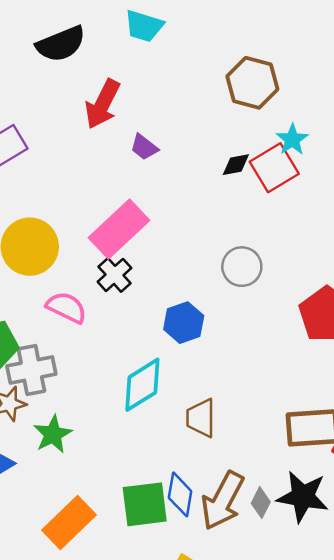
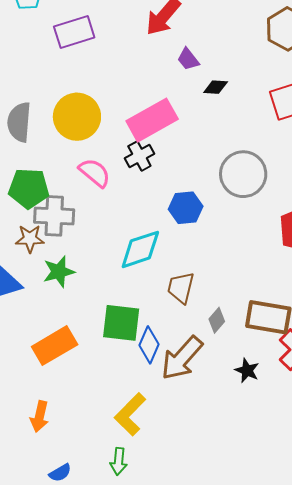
black diamond: (236, 165) -> (216, 87), moved
gray circle: (242, 267) -> (243, 174), size x1.4
black star: (303, 497) -> (247, 370), size x0.6
gray diamond: (261, 503) -> (217, 320), moved
green square: (145, 504) -> (121, 323), moved

